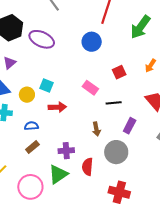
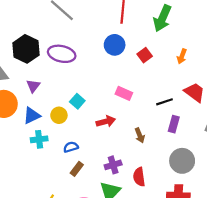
red square: (119, 72) -> (145, 55), moved
cyan square: (46, 86) -> (77, 101), turned 32
black line: (114, 103) -> (164, 102), moved
red arrow: (57, 107) -> (106, 121), moved
gray circle: (116, 152) -> (182, 161), moved

